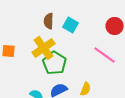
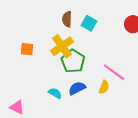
pink line: (105, 55) -> (114, 72), moved

